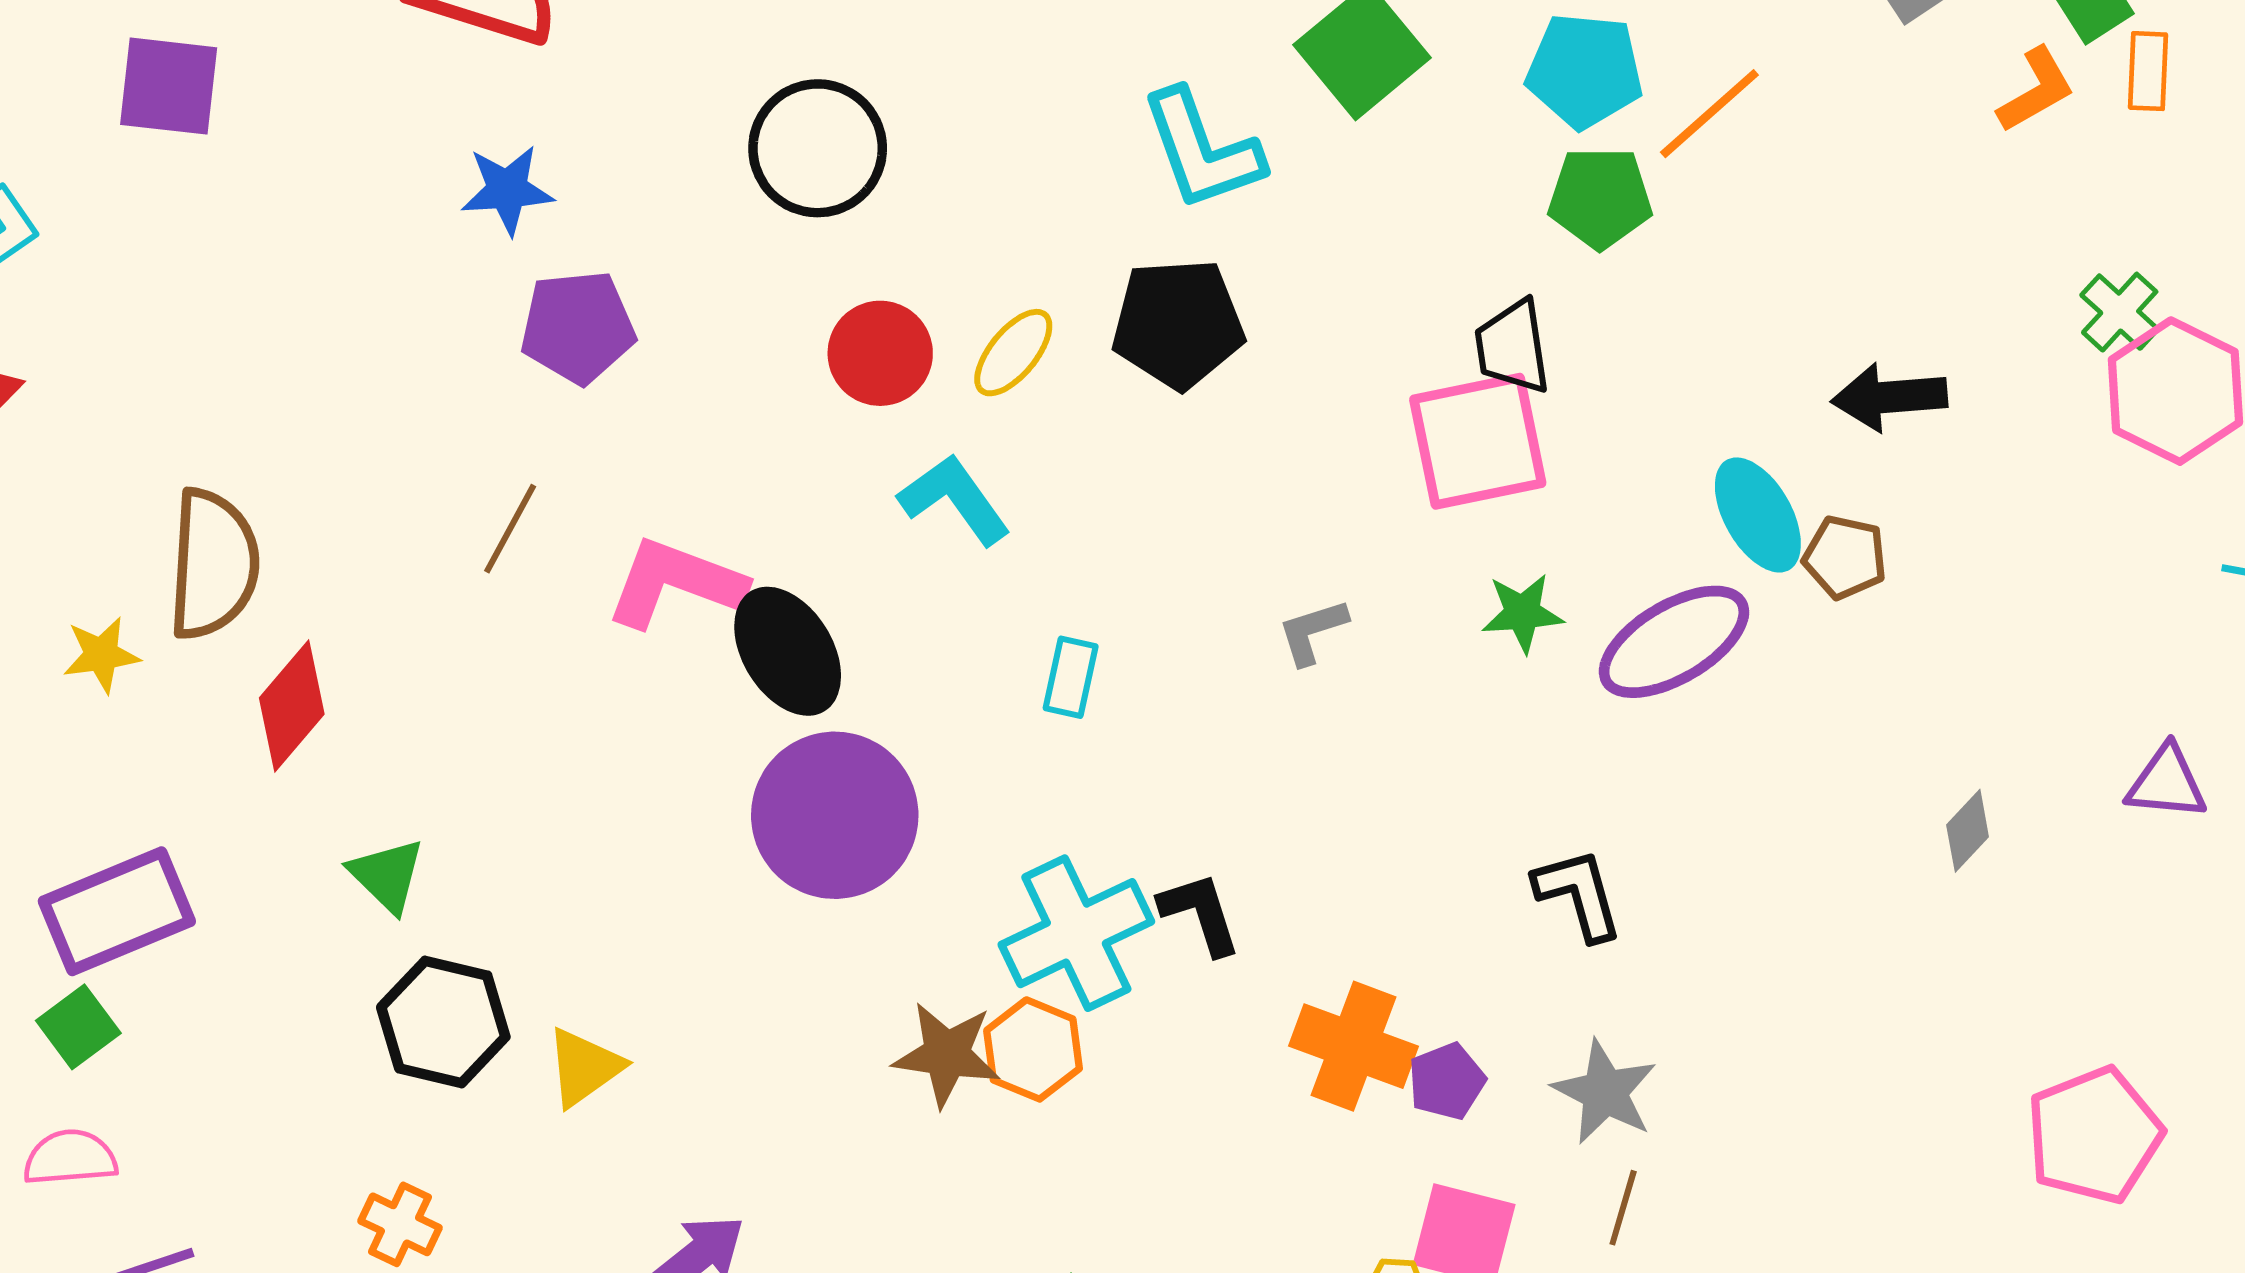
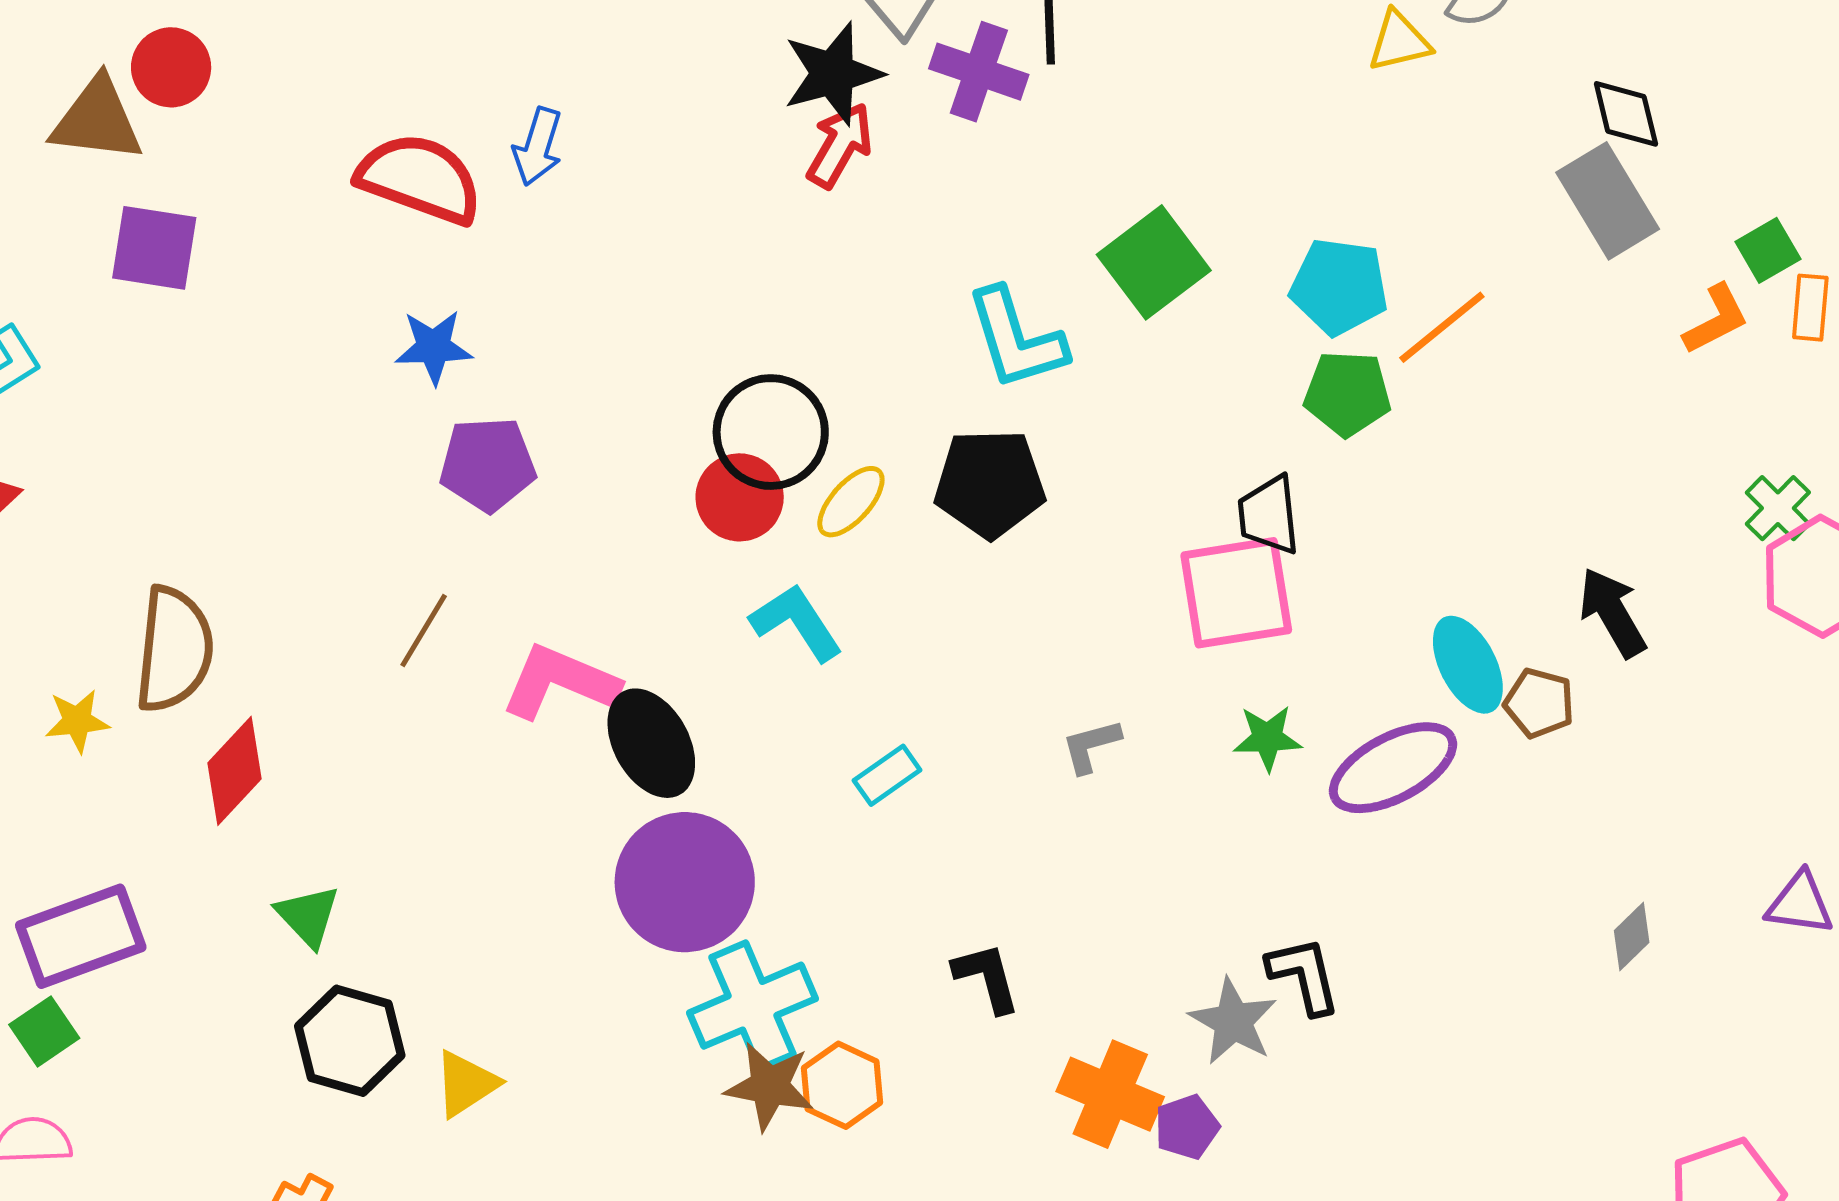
black circle: (818, 148) -> (771, 432), moved
black arrow: (1889, 397) -> (1612, 612), moved, turned 62
cyan rectangle: (1071, 677) -> (887, 775), turned 40
cyan cross: (1076, 933) -> (753, 1006), moved
gray star: (1605, 1092) -> (1233, 1021), moved

